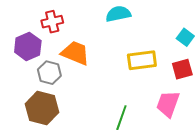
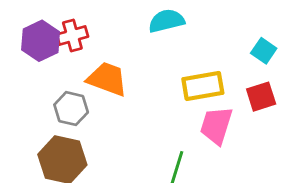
purple hexagon: (28, 46) -> (41, 41), moved
pink trapezoid: (168, 104) -> (216, 125), moved

